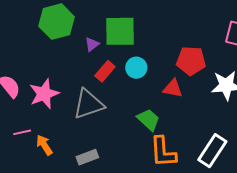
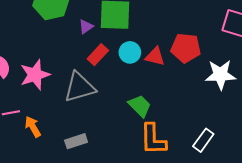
red triangle: (173, 88) -> (155, 56), moved
white rectangle: (212, 151) -> (203, 140), size x0.7

